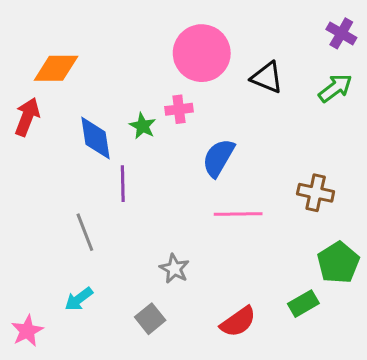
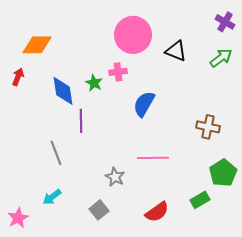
red arrow: (27, 117) -> (18, 77), size x0.7
pink line: (238, 214) -> (153, 158), moved

